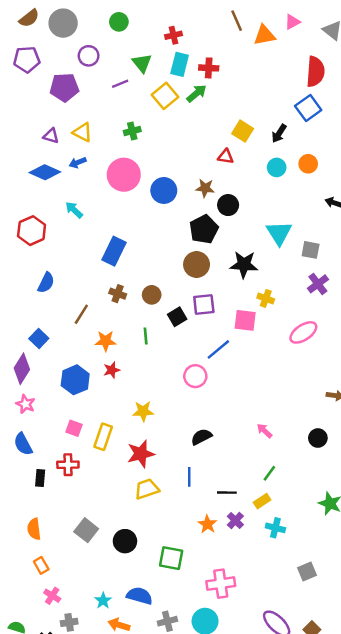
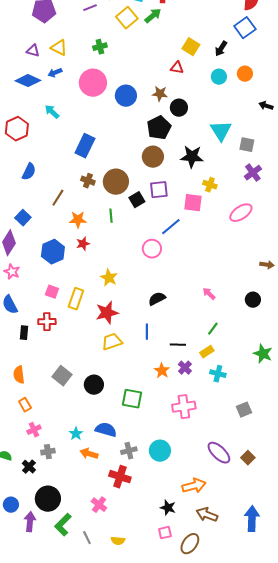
brown circle: (152, 295) -> (116, 182), size x1.6
yellow star: (143, 411) -> (109, 278), turned 30
pink cross: (221, 584) -> (184, 407), moved
pink cross: (52, 596) -> (34, 430), turned 32

